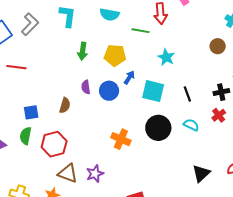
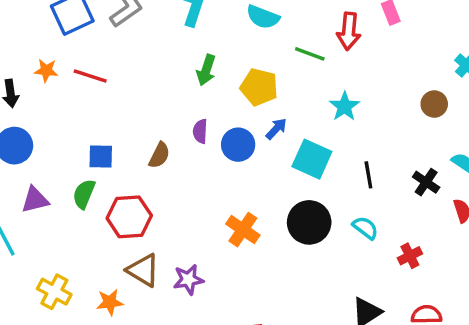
black cross: (221, 92) -> (426, 182), turned 35
red cross: (219, 115) -> (410, 256), moved

